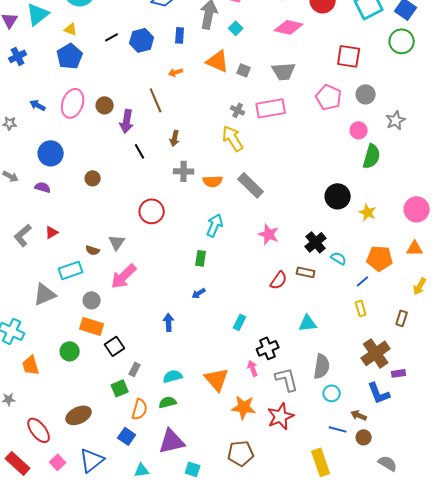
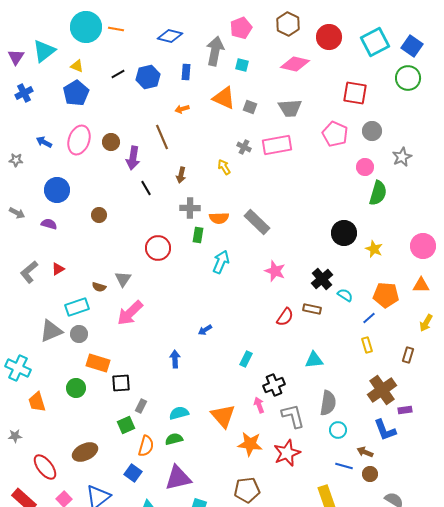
cyan square: (236, 28) -> (242, 65), turned -32
yellow arrow: (233, 138) -> (224, 167), moved, size x0.6
green rectangle: (201, 258) -> (198, 235), moved
gray circle: (92, 300) -> (79, 334), moved
black square: (115, 346) -> (121, 383), turned 30

